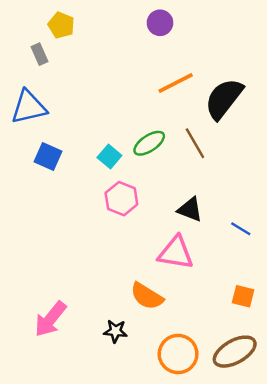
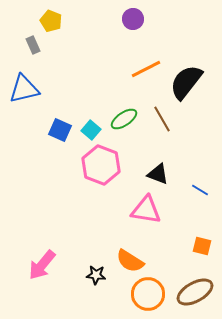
blue square: (48, 156) -> (60, 130), moved
pink hexagon: (121, 199) -> (101, 165), size x1.4
orange semicircle: (147, 296) -> (130, 261), moved

